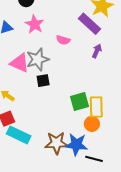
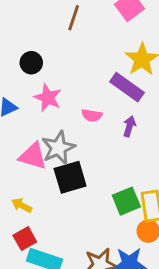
purple arrow: (97, 51) -> (129, 126), moved
black square: (43, 81) -> (70, 177), size x1.6

